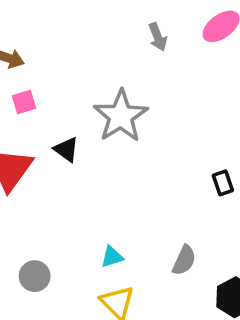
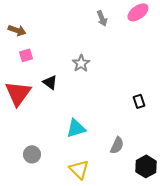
gray star: (121, 116) -> (81, 63), size x0.6
cyan triangle: (112, 257) -> (76, 128), moved, size x1.5

